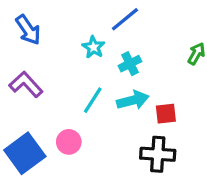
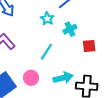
cyan arrow: (133, 100) -> (63, 78), moved
red square: (166, 114) -> (89, 46), moved

